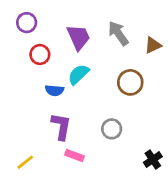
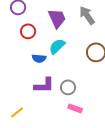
purple L-shape: (61, 126) -> (44, 85), turned 80
gray circle: (112, 129) -> (68, 87), moved
pink rectangle: (74, 156) -> (75, 108), moved

